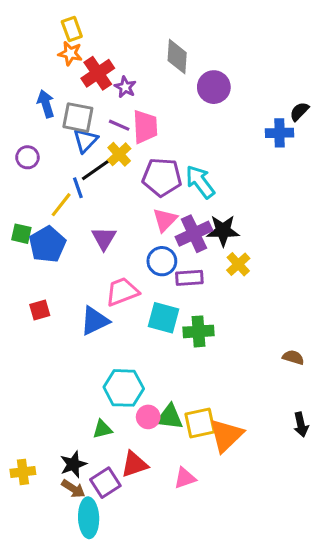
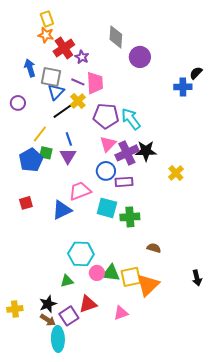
blue line: (78, 188) -> (69, 139), moved
green square: (21, 234) -> (46, 153), moved
yellow cross: (238, 264) -> (176, 173), moved
brown semicircle: (293, 357) -> (154, 248), moved

